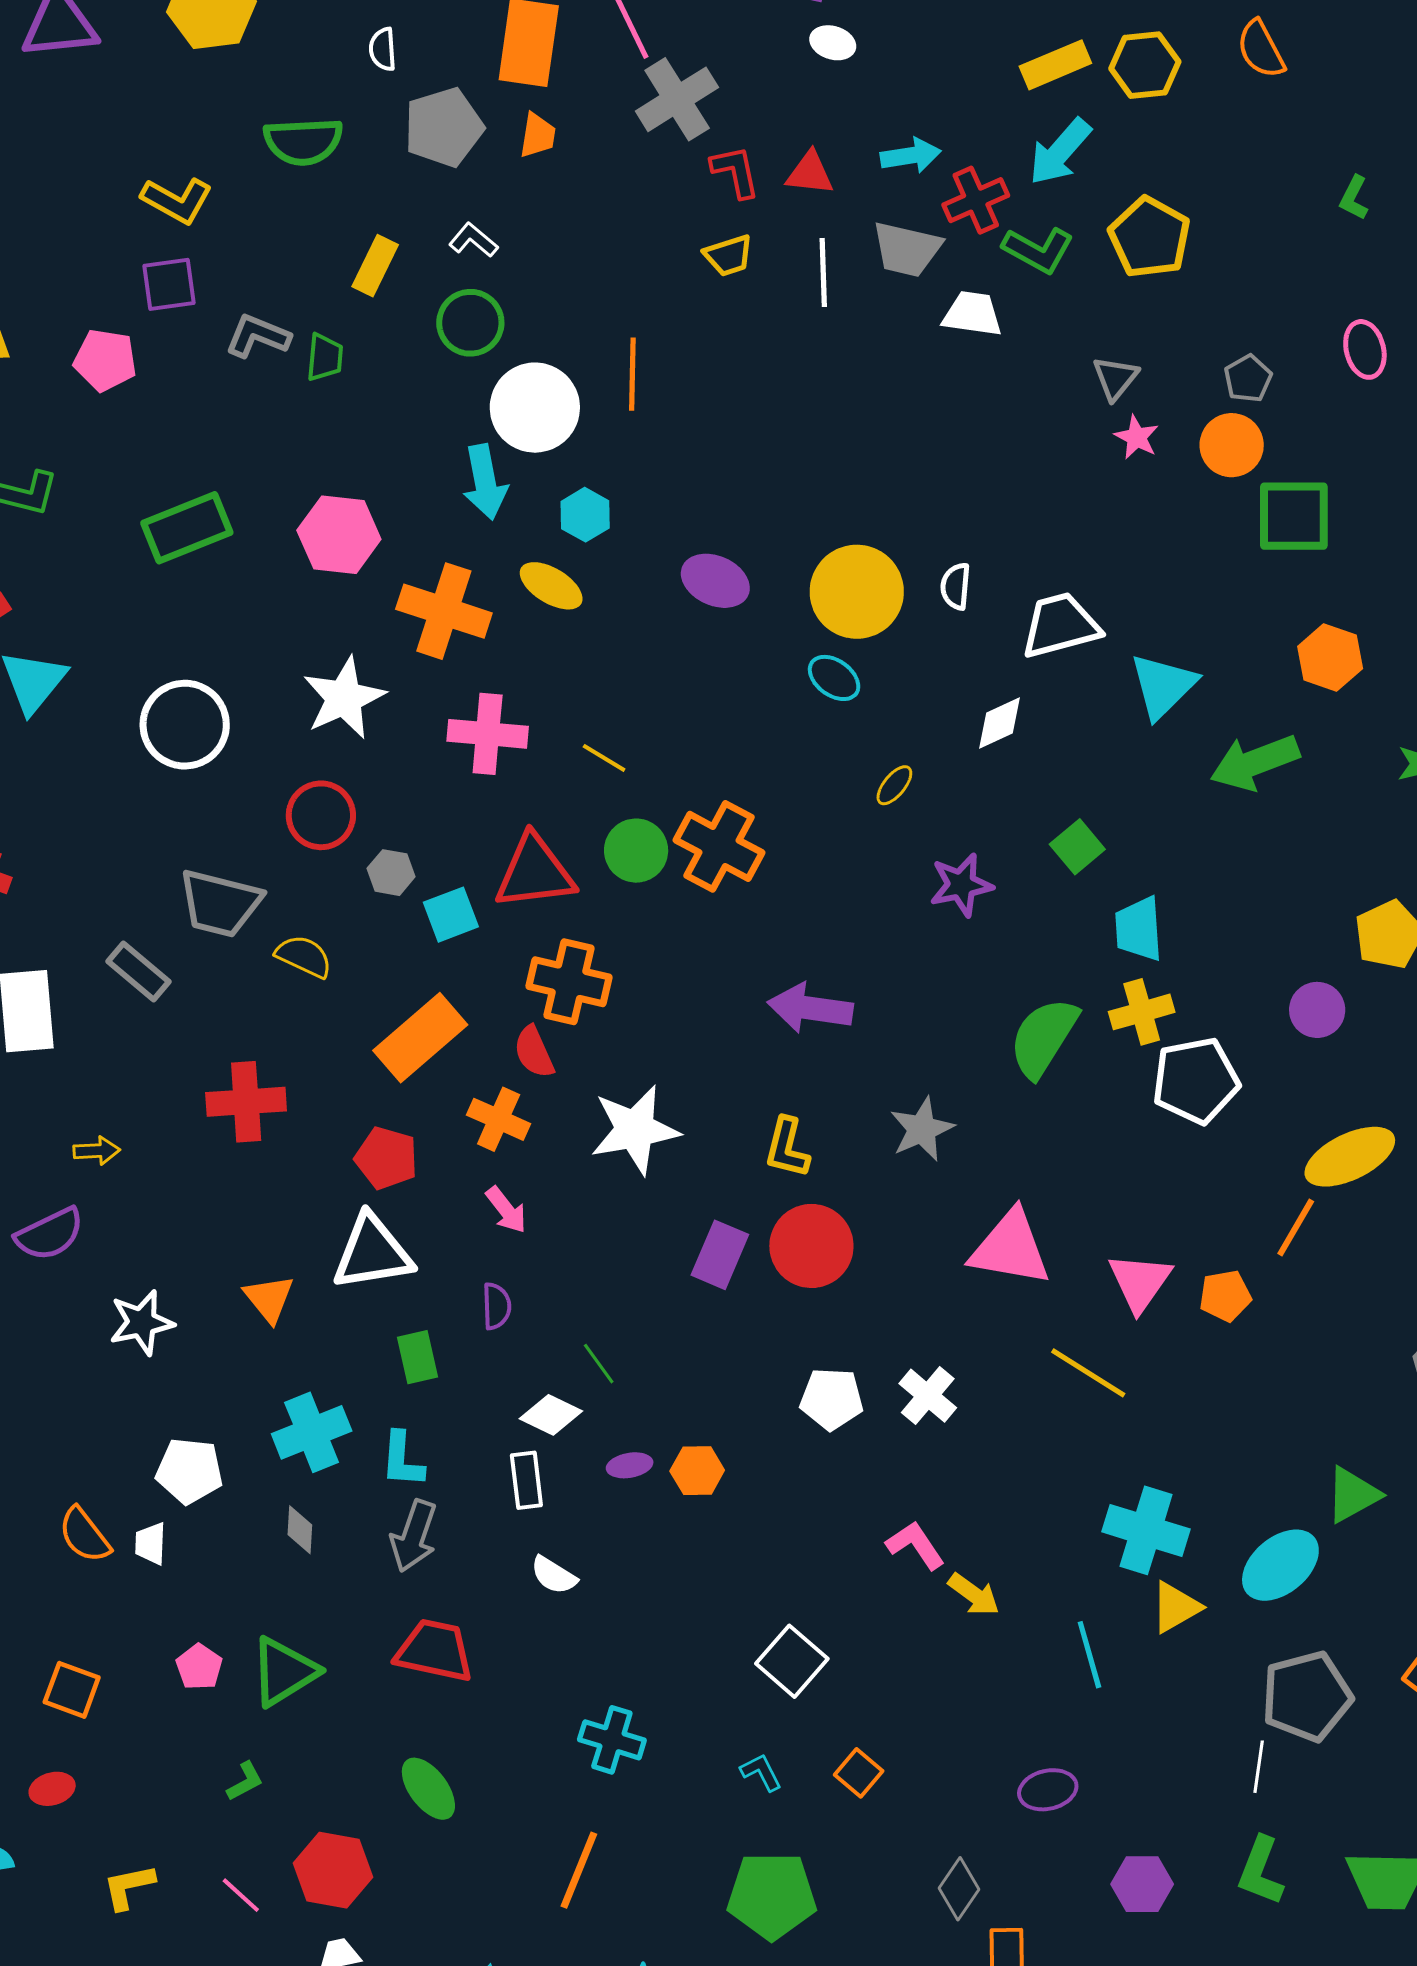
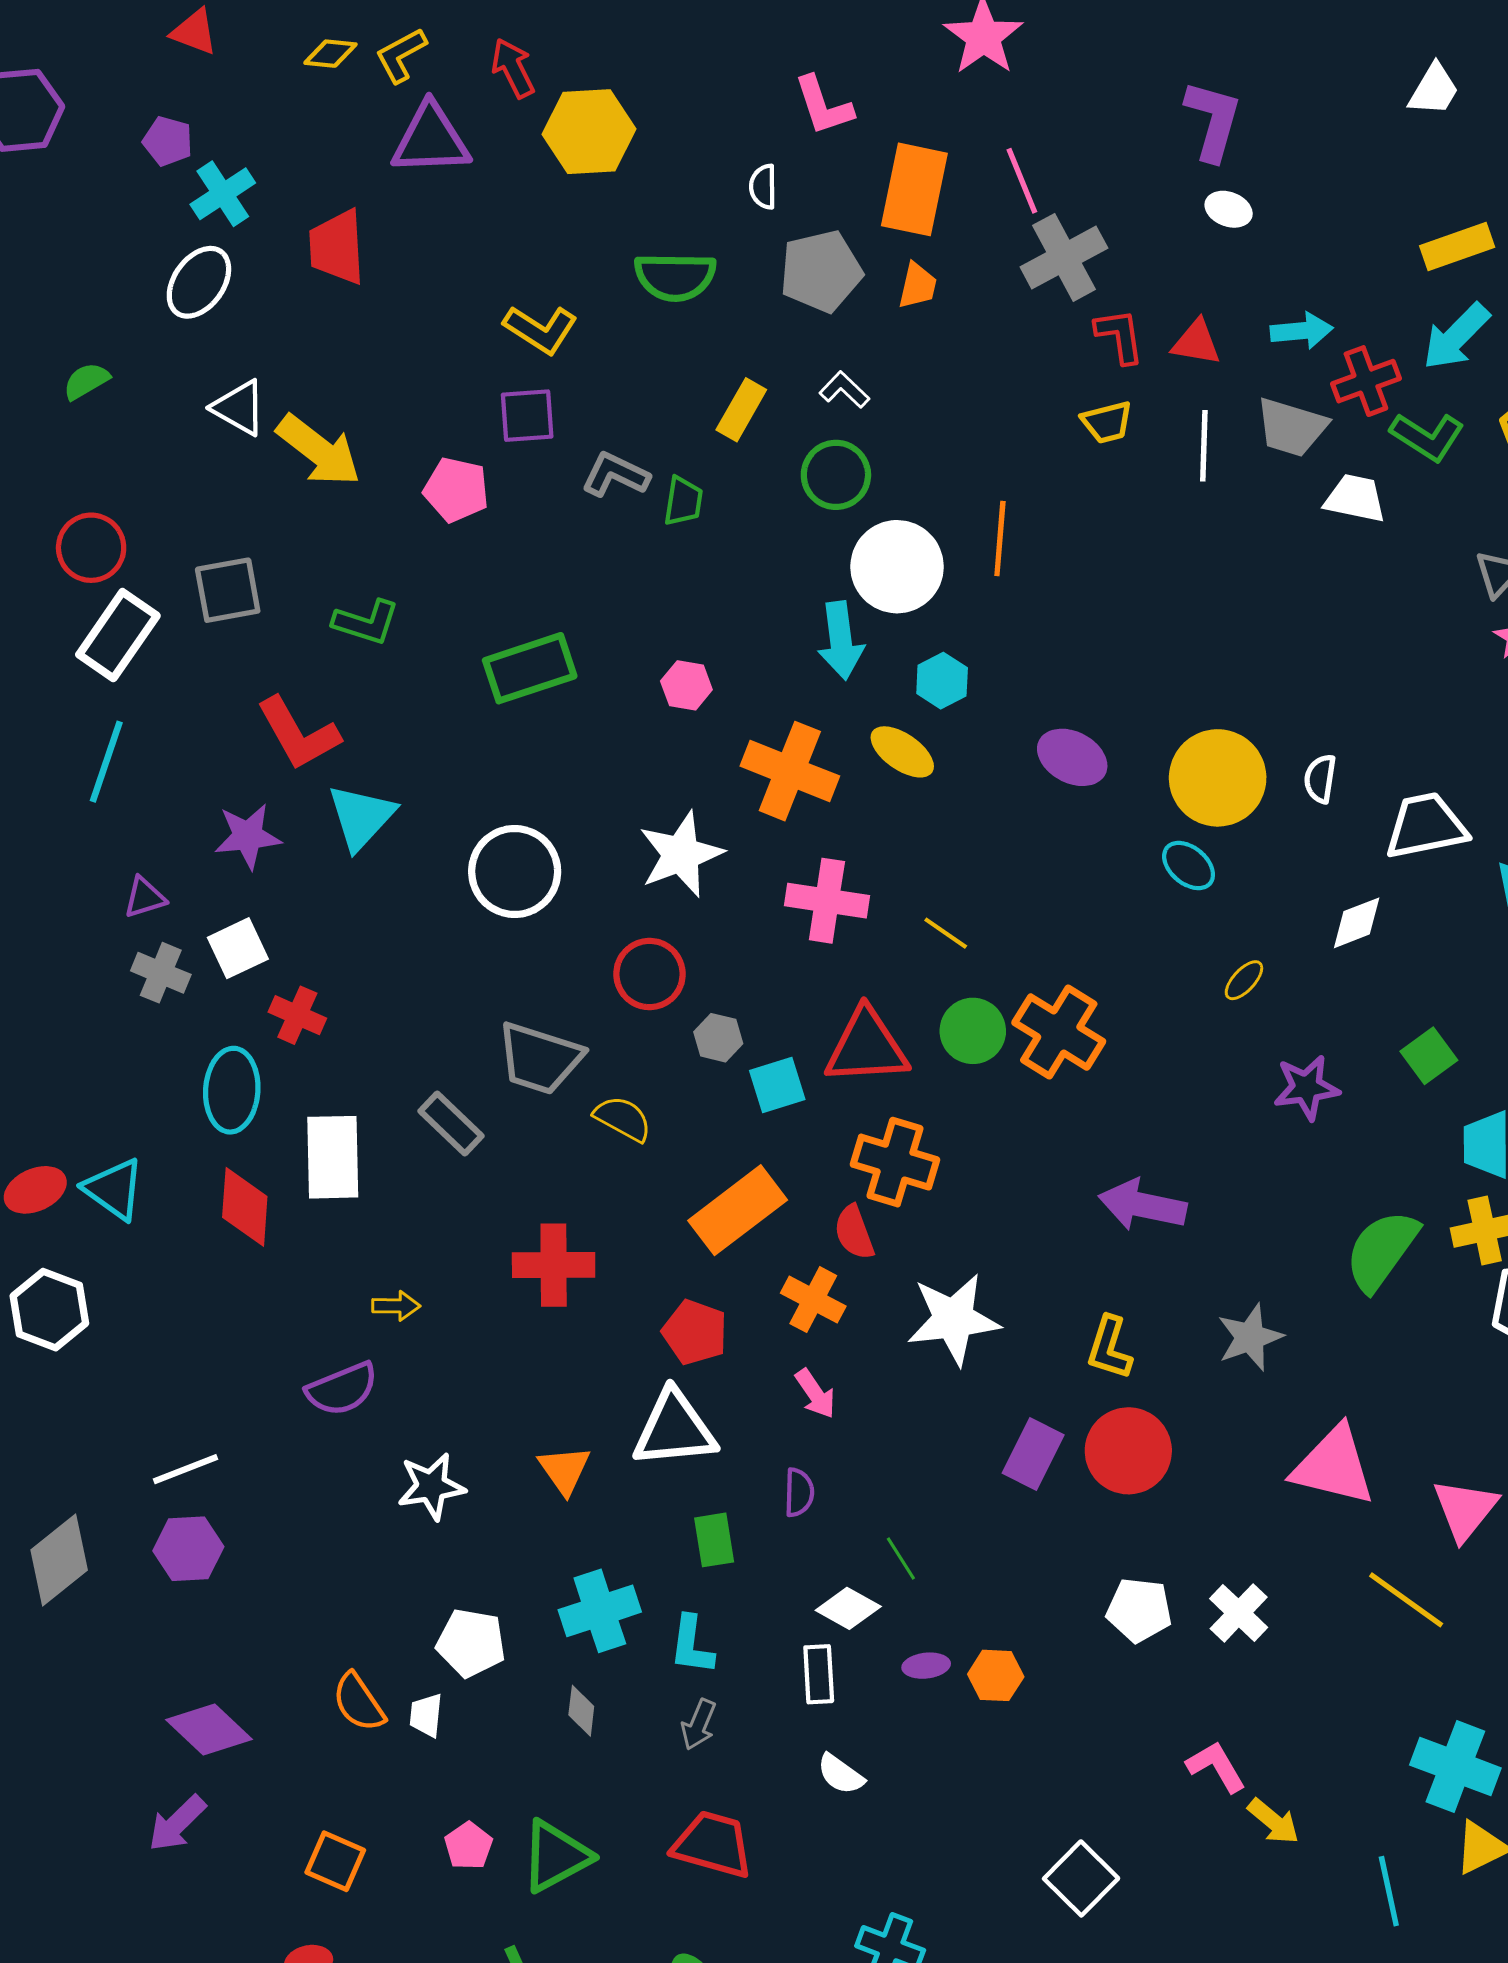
pink hexagon: (339, 535) -> (686, 685), size x0.6
gray arrow: (414, 1536) -> (699, 1725), size x0.7

